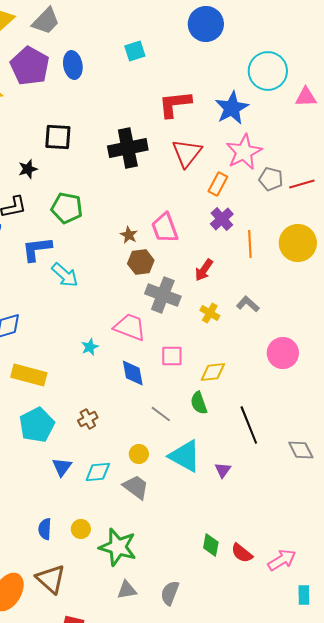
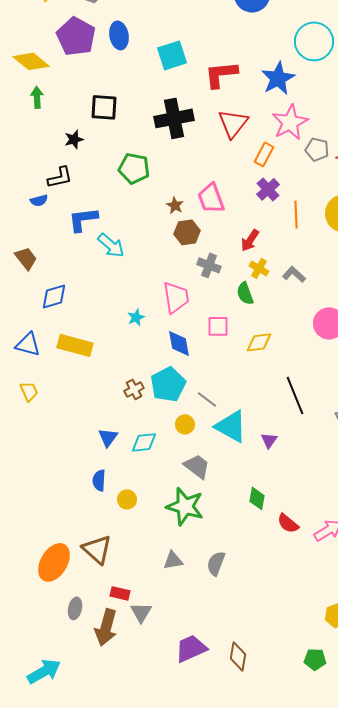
cyan square: (135, 51) -> (172, 55), moved, size x1.4
green pentagon: (67, 208) -> (134, 168), moved
gray cross: (163, 295) -> (209, 265), size x0.7
yellow cross: (210, 313) -> (259, 268), moved
pink trapezoid: (130, 327) -> (176, 297), turned 60
green semicircle: (199, 403) -> (245, 293), moved
gray line: (161, 414) -> (207, 399), moved
cyan pentagon: (37, 425) -> (168, 384), moved
gray trapezoid: (136, 487) -> (197, 466), moved
blue semicircle: (45, 529) -> (99, 480), moved
green diamond: (211, 545) -> (257, 498), moved
green star: (118, 547) -> (185, 506), moved

